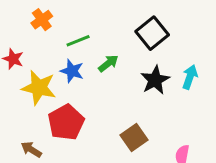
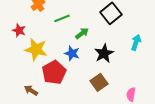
blue star: (72, 71) -> (72, 53), moved
black star: (155, 80) -> (104, 53), moved

